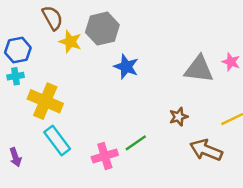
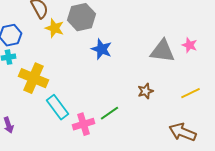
cyan rectangle: (57, 140) -> (58, 107), moved
brown arrow: (206, 150) -> (182, 132), moved

